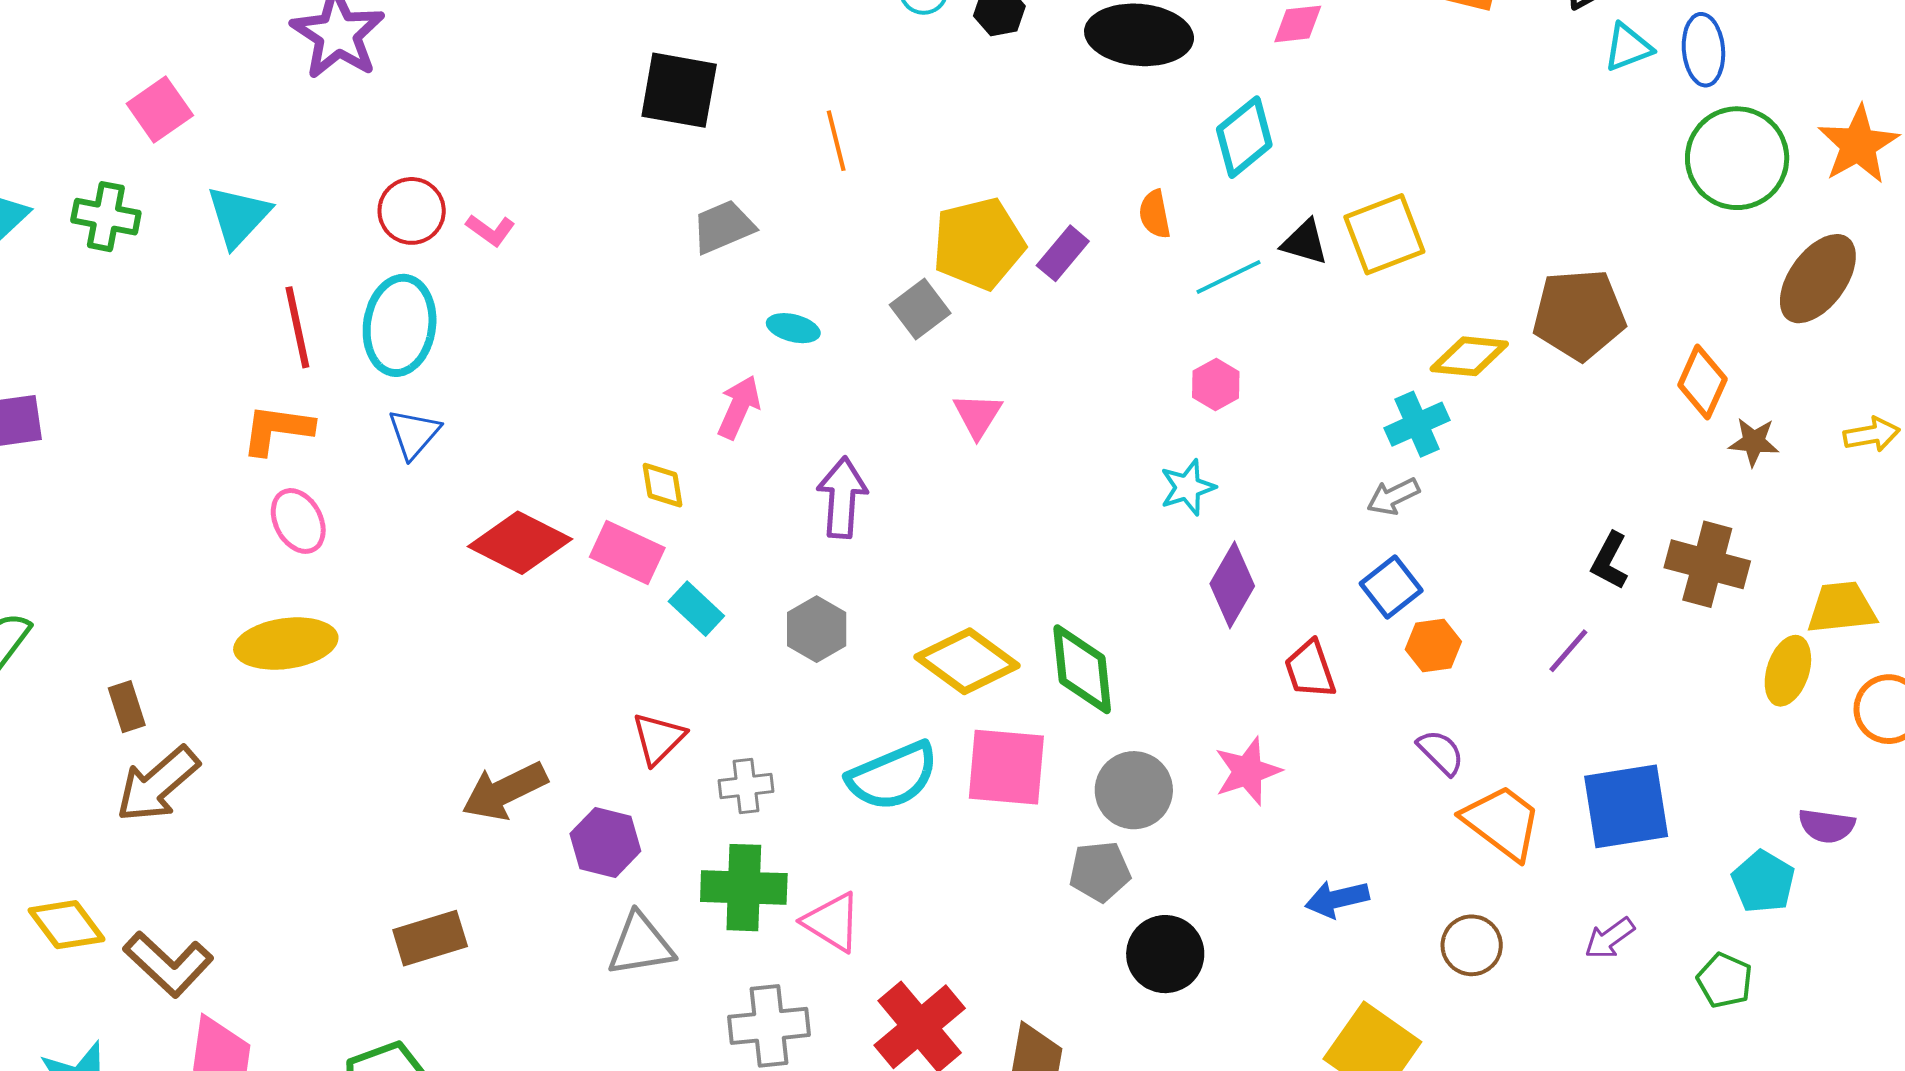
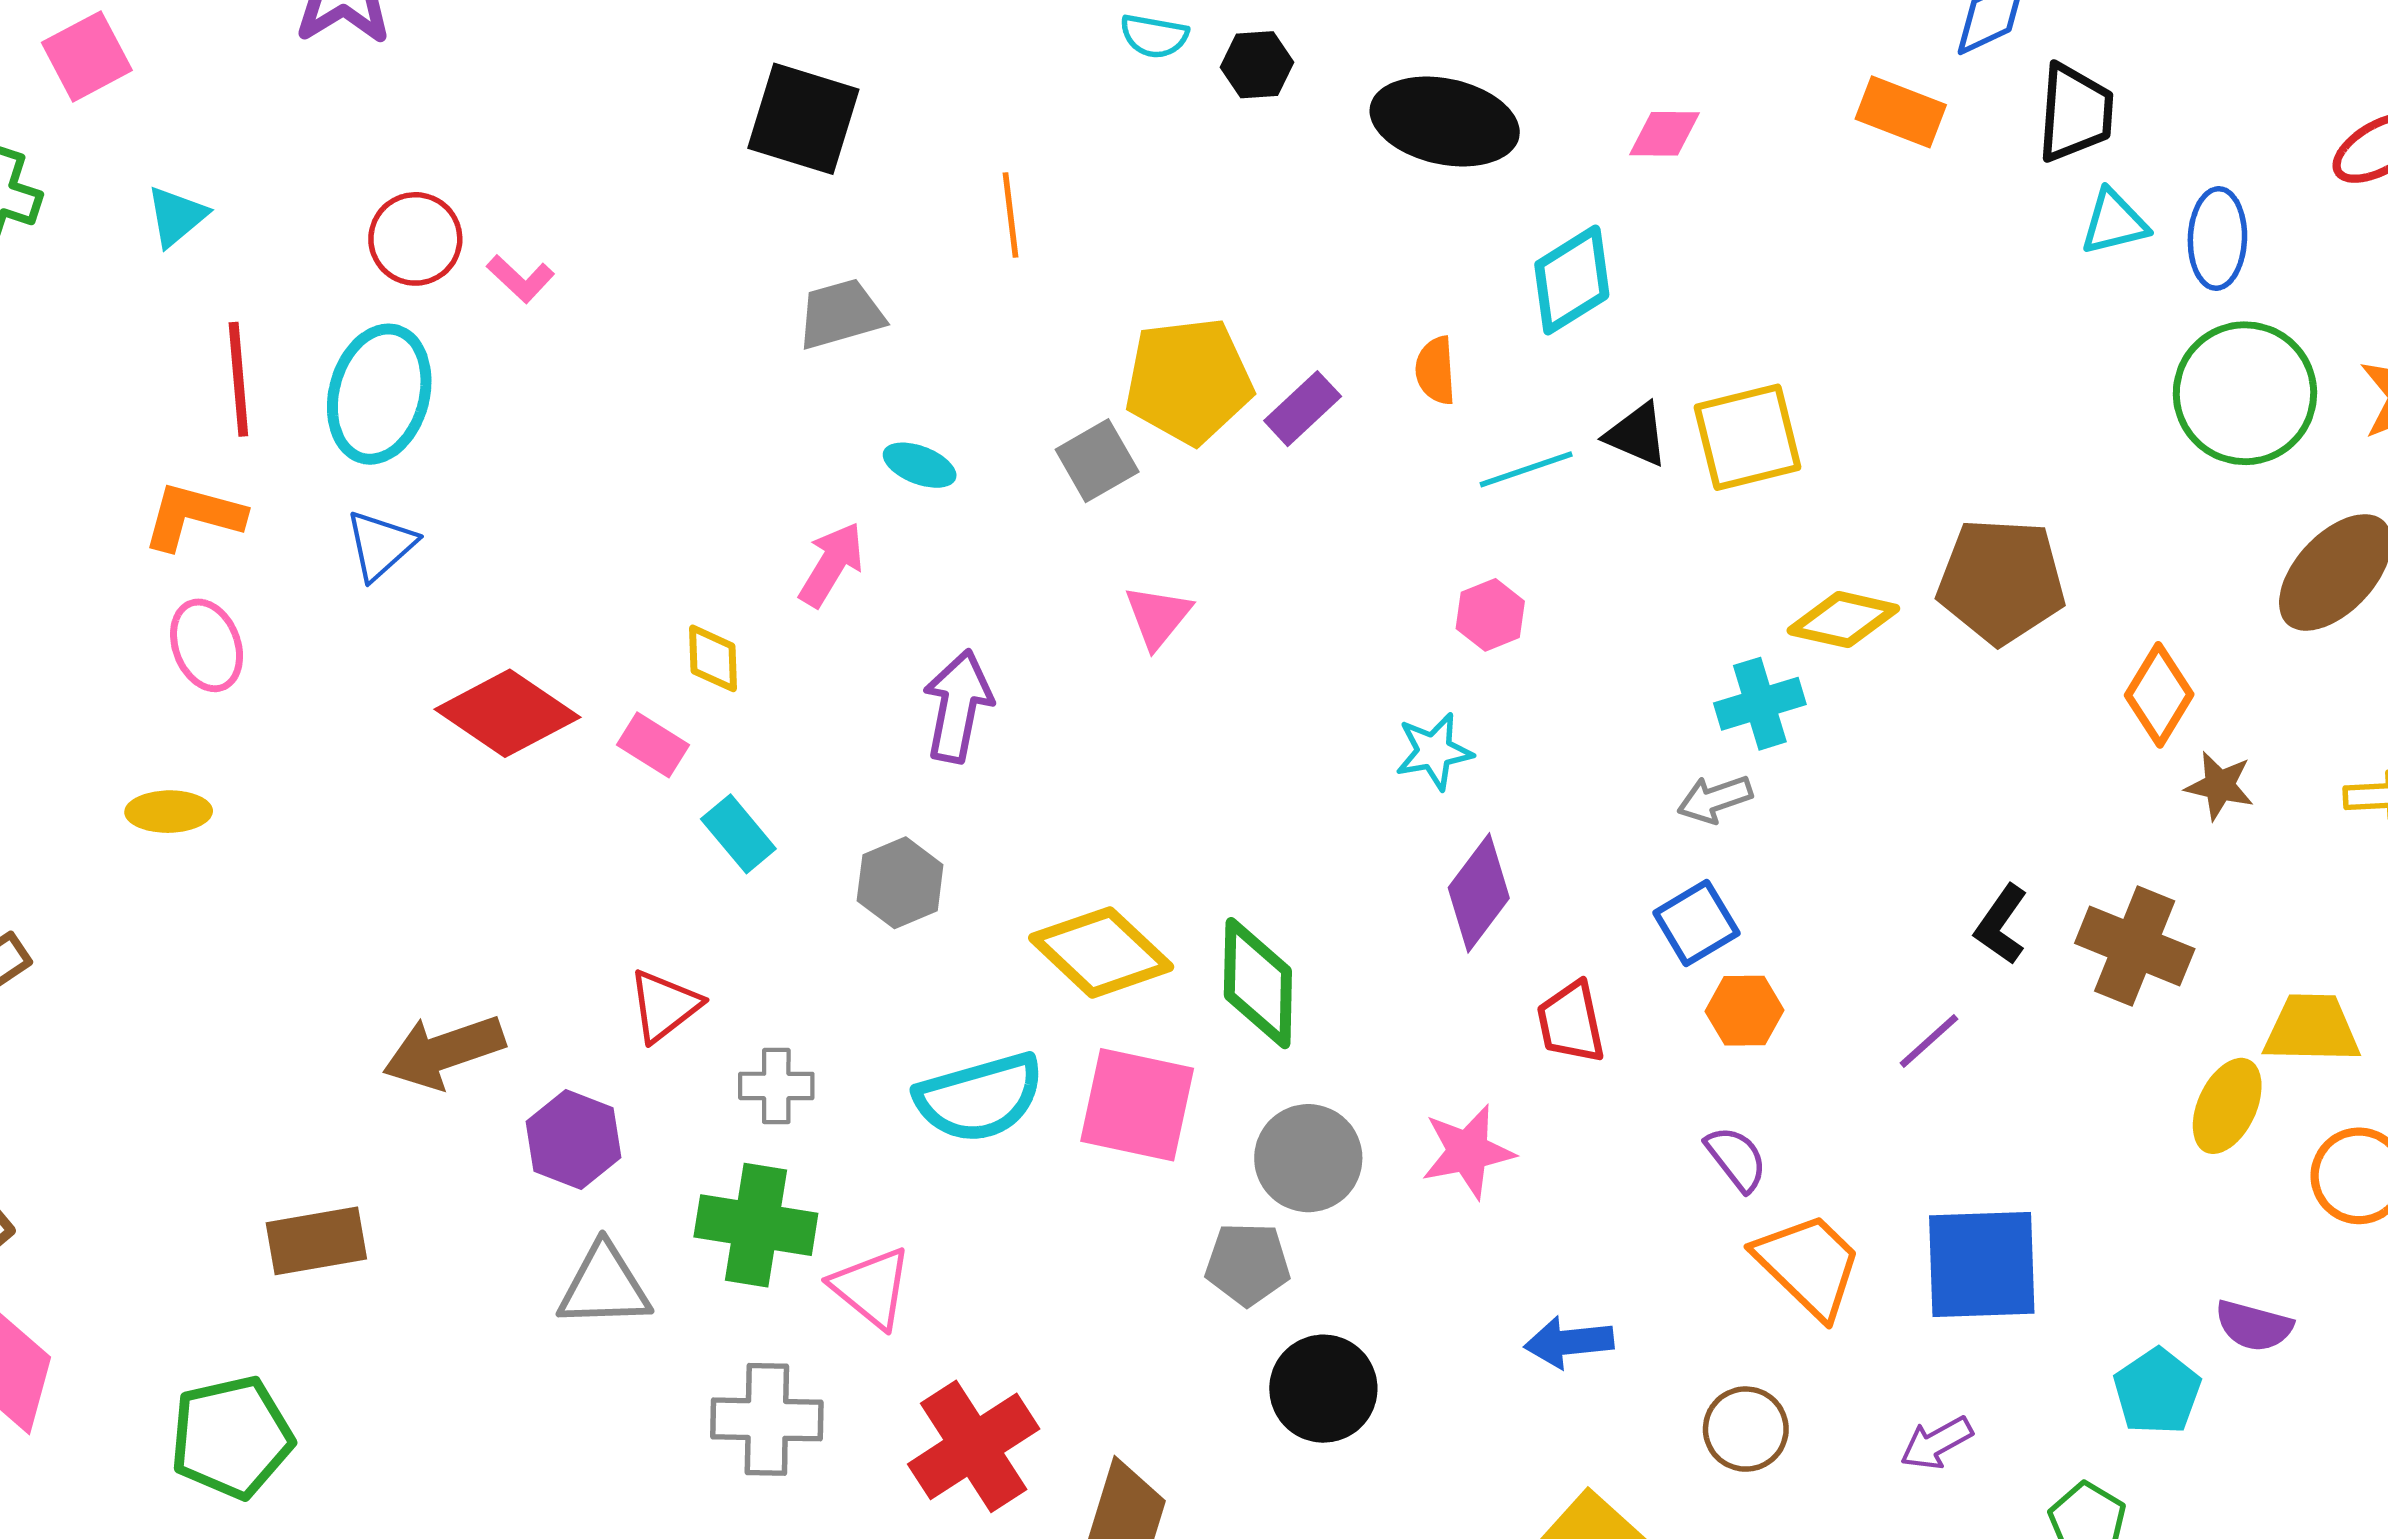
cyan triangle: (238, 216) -> (177, 216), size x0.7
pink rectangle: (627, 552) -> (653, 745), size x0.7
yellow ellipse: (286, 644) -> (169, 812), size x0.6

